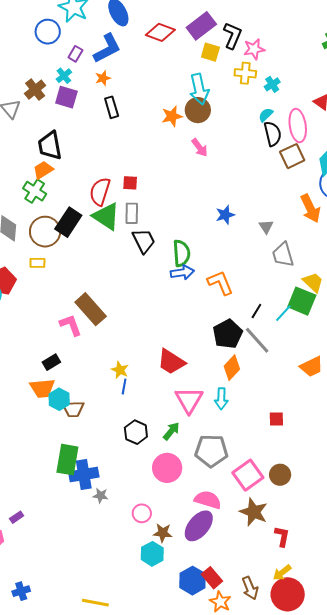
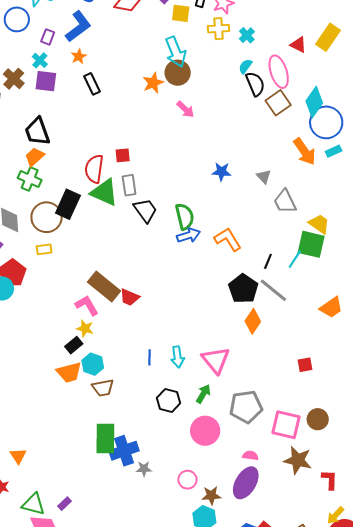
blue star: (225, 215) -> (221, 172), turned 30
red trapezoid: (171, 362) -> (130, 297), moved, size x0.7
yellow star: (120, 370) -> (85, 328), moved
cyan hexagon: (59, 399) -> (93, 364), moved
cyan arrow: (221, 399) -> (177, 357), moved
pink square: (248, 475) -> (286, 425), turned -32
pink semicircle: (208, 500) -> (250, 456), size x0.6

